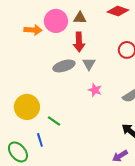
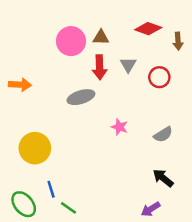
orange arrow: (33, 30) -> (20, 85), moved
gray triangle: (89, 64) -> (128, 65), moved
green line: (54, 121) -> (68, 208), moved

